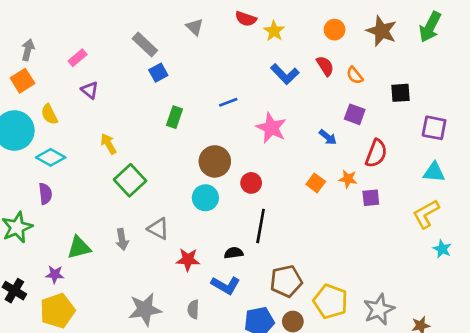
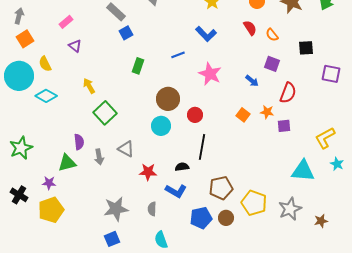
gray arrow: (28, 50) -> (19, 16), moved
blue L-shape: (285, 74) -> (206, 34), moved
cyan triangle: (434, 172) -> (303, 171), moved, size x1.4
purple semicircle: (45, 194) -> (79, 142), moved

